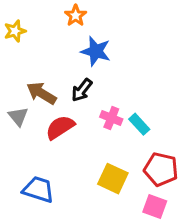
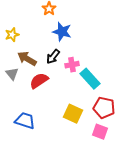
yellow star: (15, 31) -> (12, 35), moved
pink cross: (111, 118) -> (72, 65), moved, turned -32
cyan rectangle: (139, 124) -> (90, 79), size x1.5

